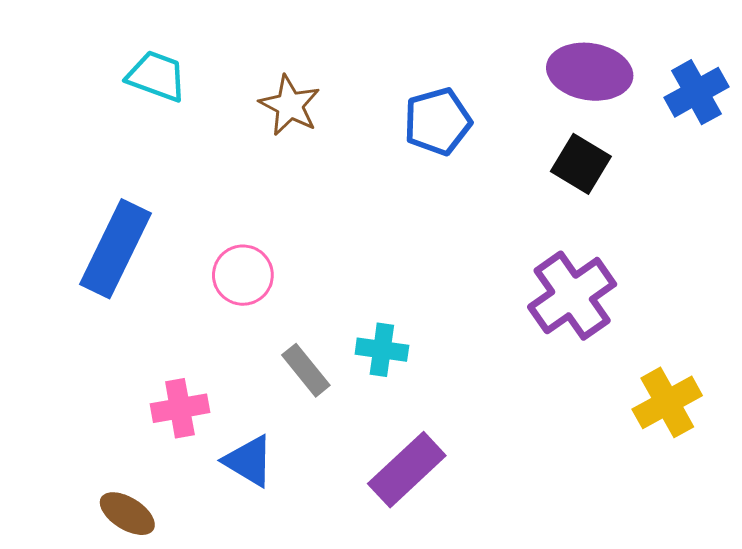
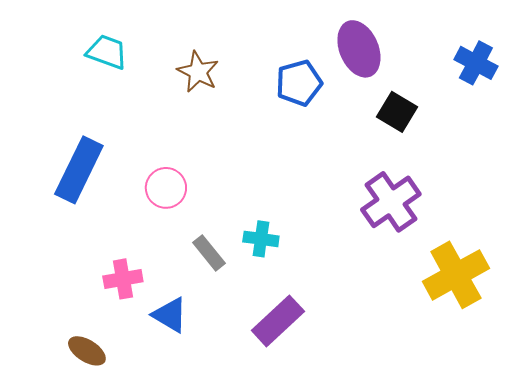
purple ellipse: (590, 72) -> (359, 49), moved, turned 58
blue cross: (696, 92) -> (476, 63), turned -33
yellow cross: (667, 402) -> (456, 275), size x1.4

